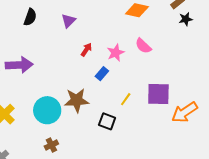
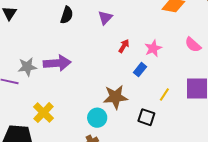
pink semicircle: (143, 46) -> (193, 45), moved
cyan circle: (47, 110) -> (97, 118), moved, size x0.7

